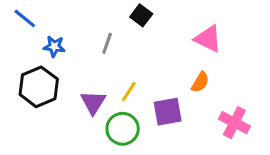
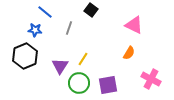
blue line: (25, 18) -> (45, 12), moved
purple square: (168, 112) -> (108, 85), moved

